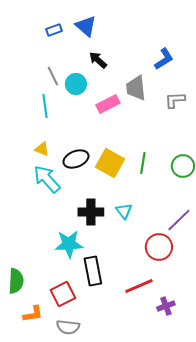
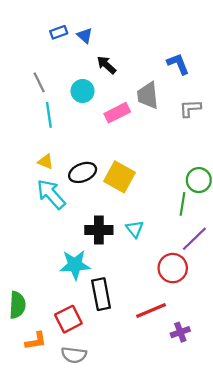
blue triangle: (86, 26) -> (85, 36), moved, size x0.7
blue L-shape: (164, 59) -> (178, 64), turned -80
gray line: (53, 76) -> (39, 82), moved
green line: (143, 163) -> (182, 204), moved

